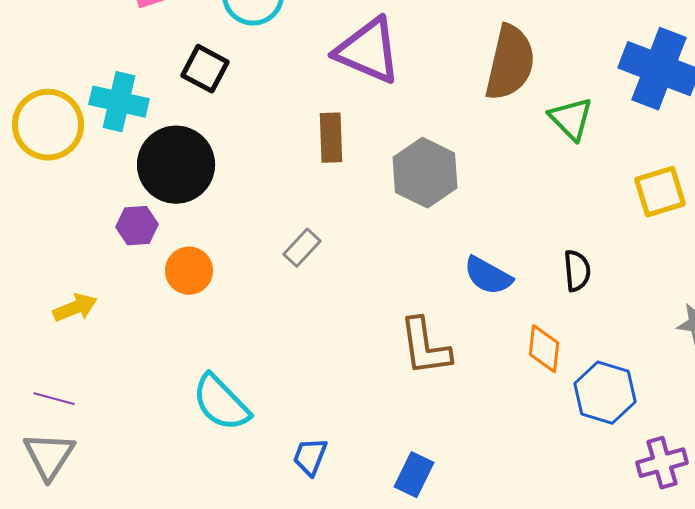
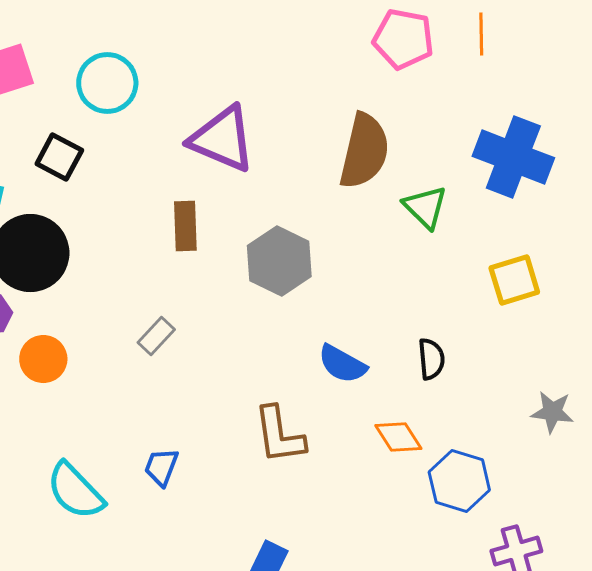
orange diamond: (544, 349) -> (398, 437), turned -39
blue trapezoid: (310, 457) -> (161, 467), moved

